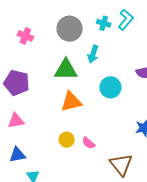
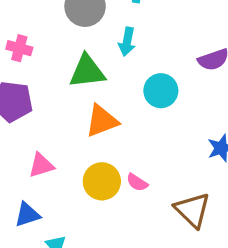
pink cross: (25, 36) -> (19, 48), moved
pink triangle: (16, 121) -> (41, 165), moved
yellow circle: (67, 140) -> (102, 181), size x1.5

